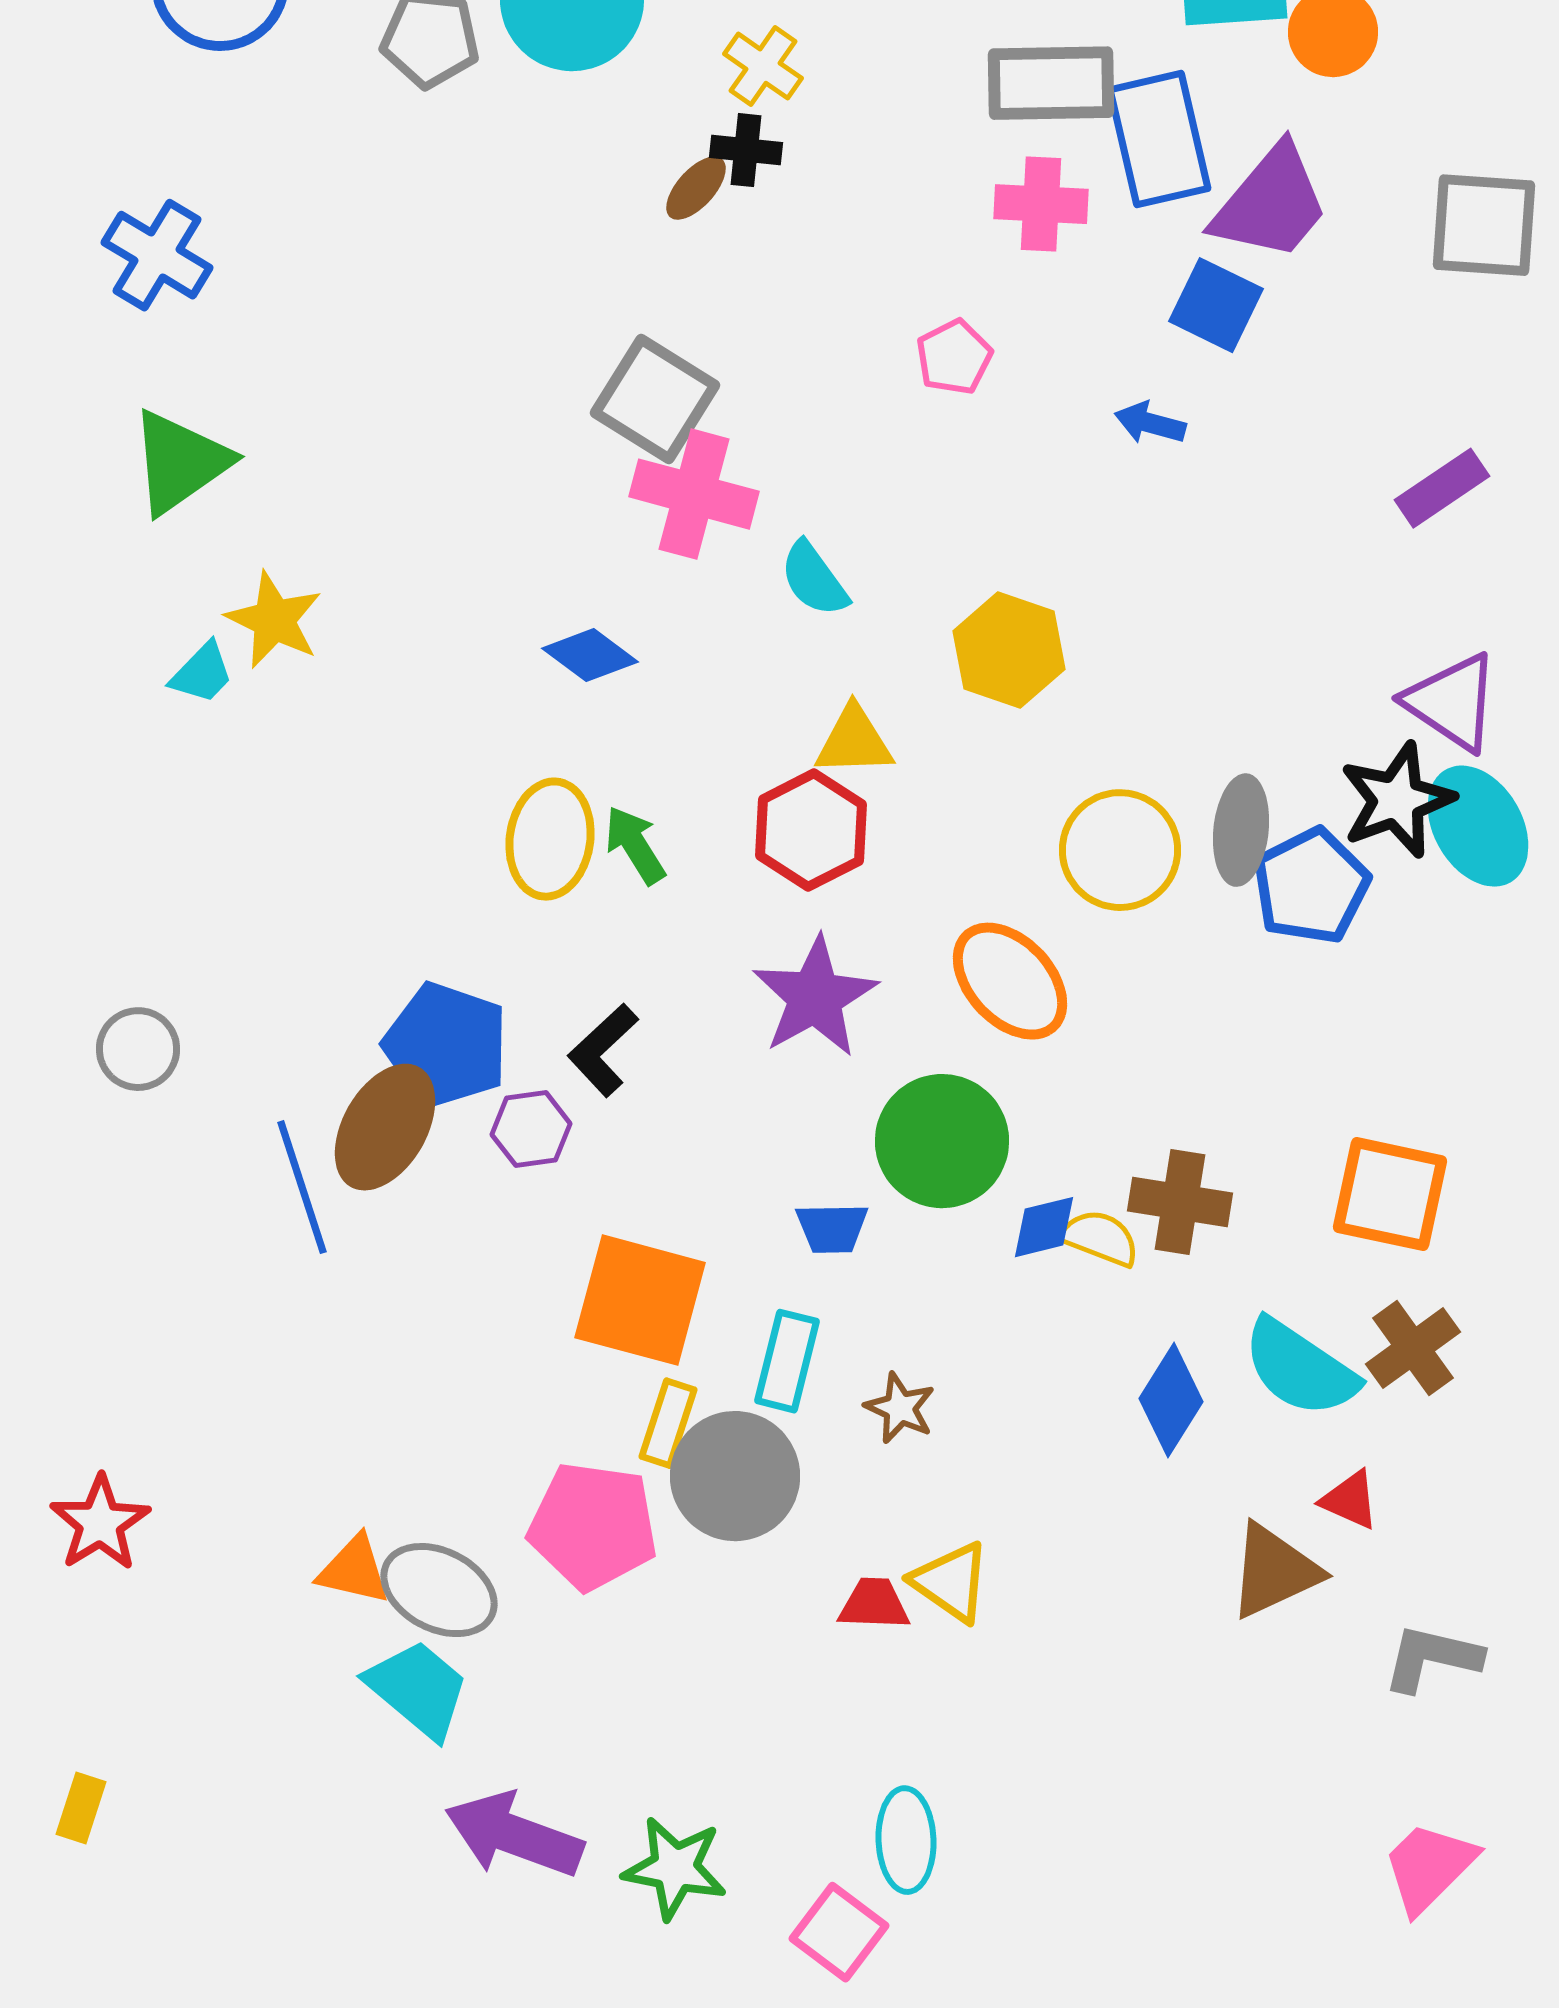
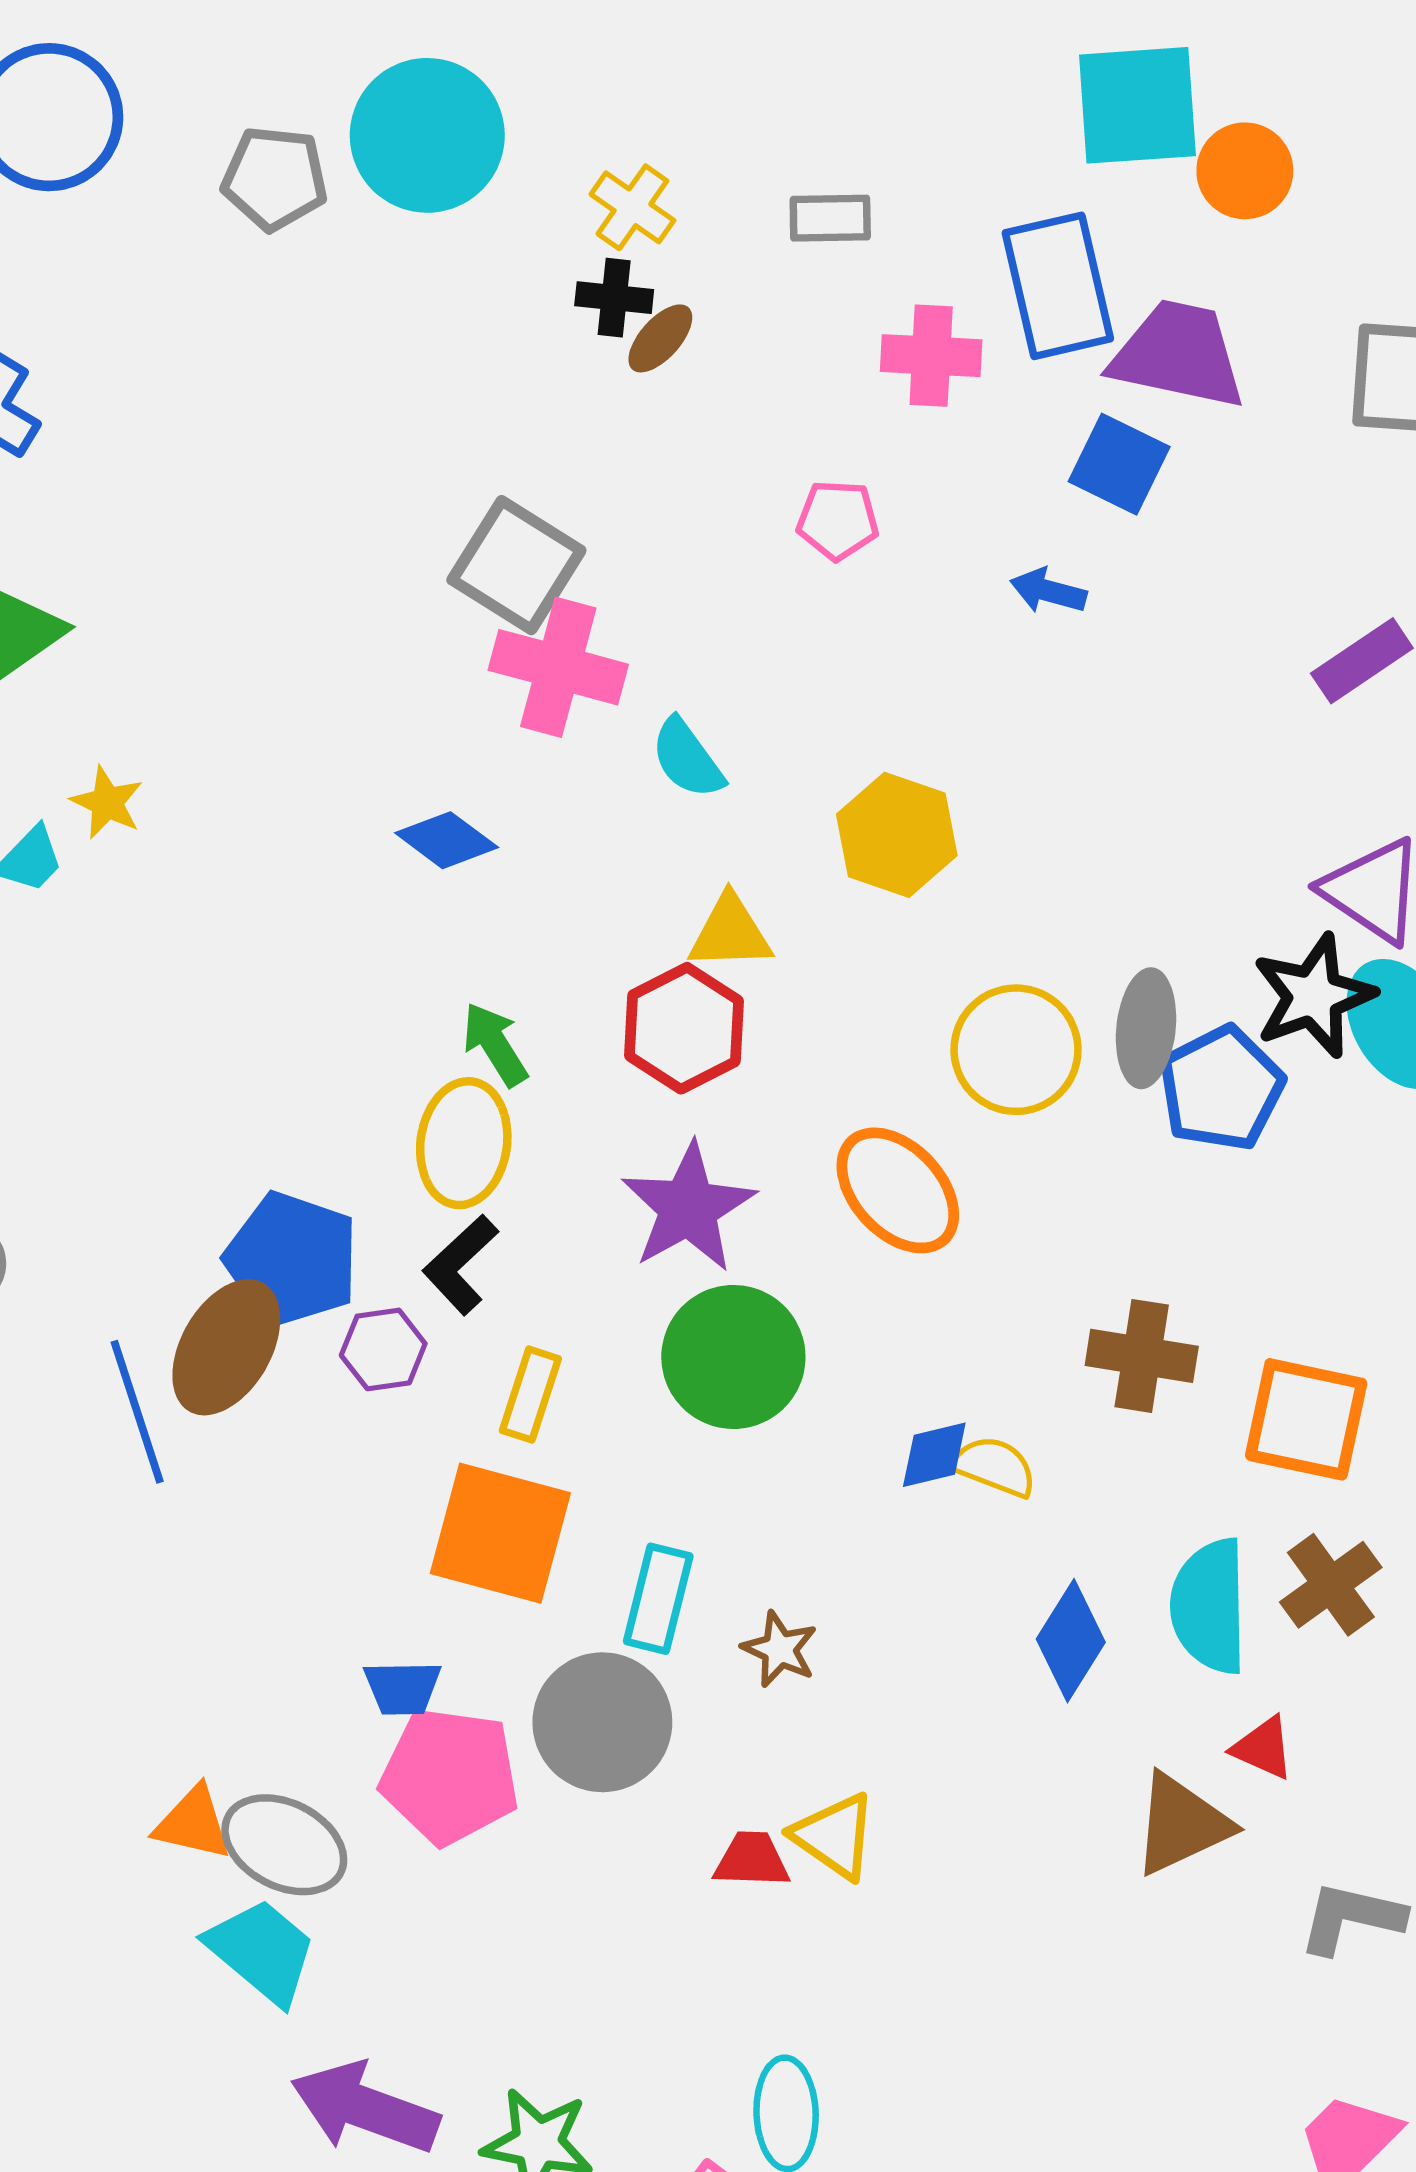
gray rectangle: (1051, 83) -> (830, 218), moved, size x0.6
brown ellipse: (696, 188) -> (660, 338), moved
purple trapezoid: (1271, 203) -> (1178, 355), turned -118
pink pentagon: (954, 357) -> (838, 520), turned 30
yellow star: (274, 620) -> (107, 803), size x0.7
yellow ellipse: (550, 839) -> (464, 1143), moved
green circle: (942, 1141) -> (733, 1357), moved
brown cross: (1180, 1202) -> (1142, 1356), moved
blue trapezoid: (832, 1228) -> (403, 1688), moved
cyan semicircle: (1300, 1368) -> (1209, 1606), turned 55
yellow rectangle: (668, 1423) -> (530, 1395), moved

